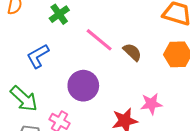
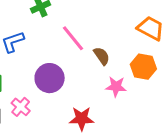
pink star: (151, 104) -> (116, 87), moved

